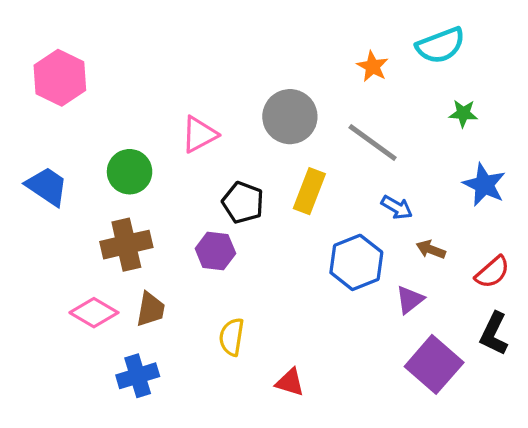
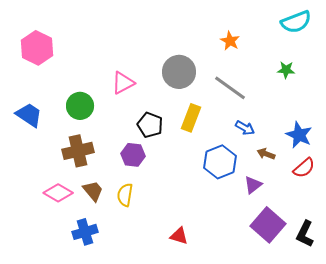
cyan semicircle: (441, 45) -> (296, 22), moved
blue star: (484, 185) -> (299, 135), moved
brown trapezoid: (151, 309) -> (93, 191), turned -50
black L-shape: (494, 334) -> (305, 234), moved
yellow semicircle: (232, 337) -> (125, 195), moved

